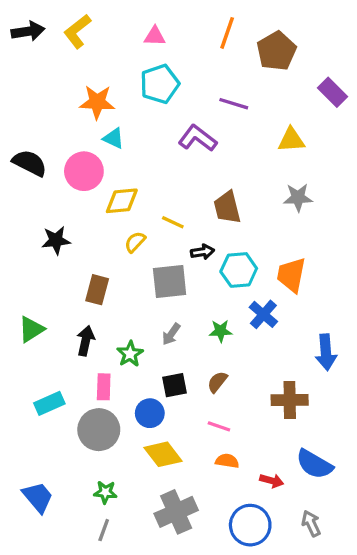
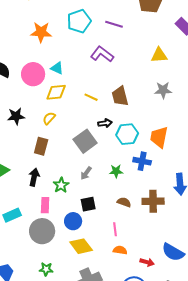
purple line: (234, 104) -> (114, 24), moved
cyan triangle: (114, 138) -> (57, 68), moved
yellow line: (173, 222) -> (91, 97), moved
yellow semicircle: (135, 242) -> (49, 118), moved
gray square: (170, 281) -> (85, 141), turned -30
blue cross: (263, 314) -> (142, 161), turned -30
brown semicircle: (217, 382) -> (124, 202), moved, turned 72
brown cross: (290, 400) -> (153, 201), moved
pink line: (219, 426) -> (115, 229), turned 64

